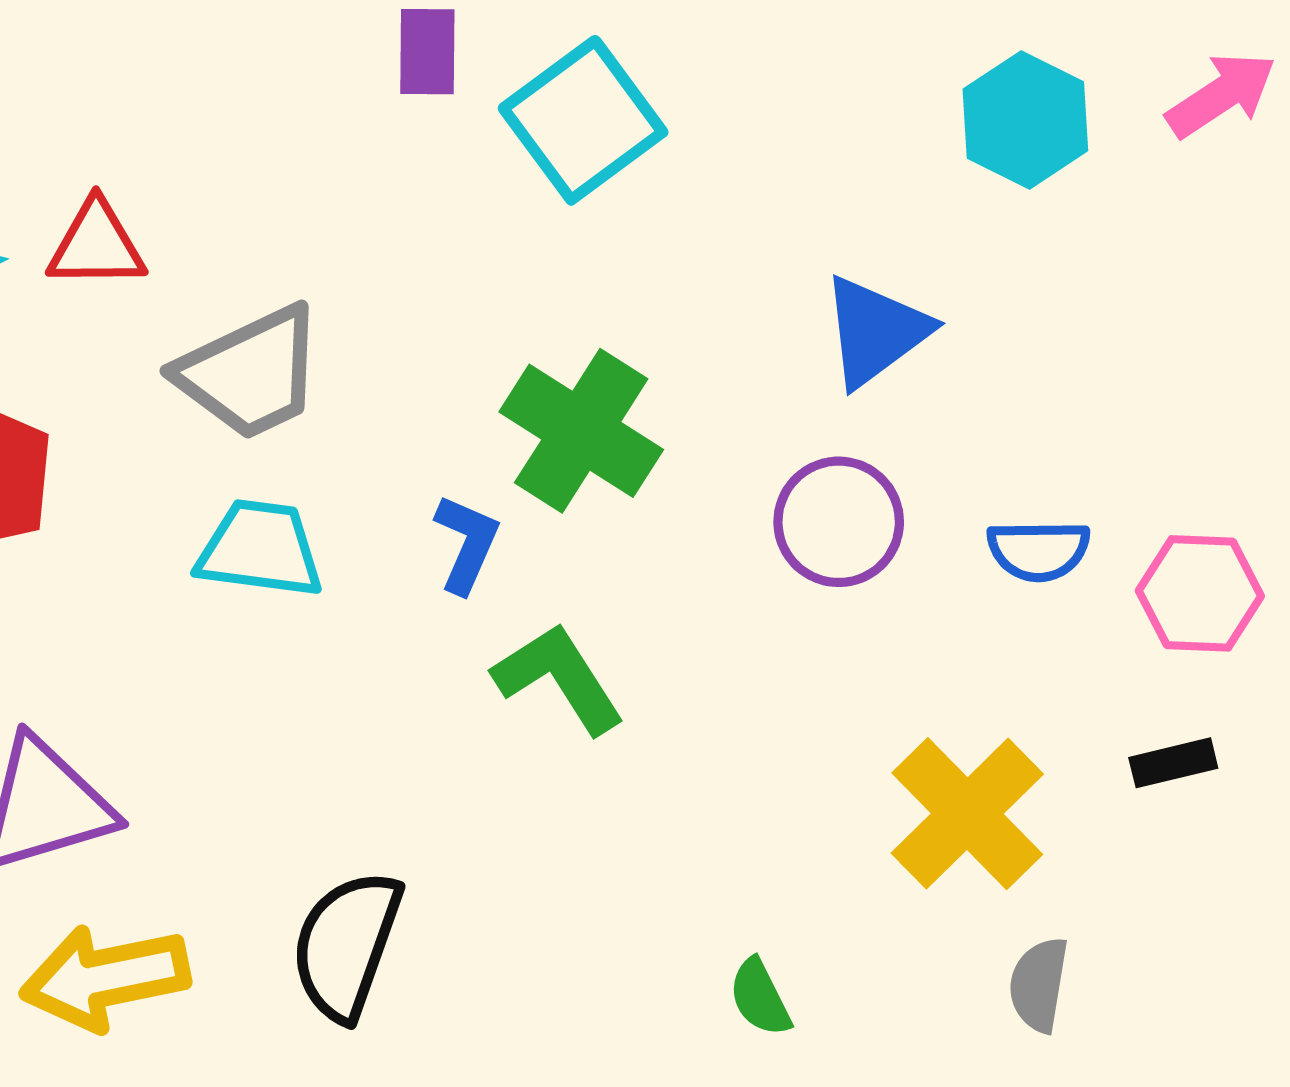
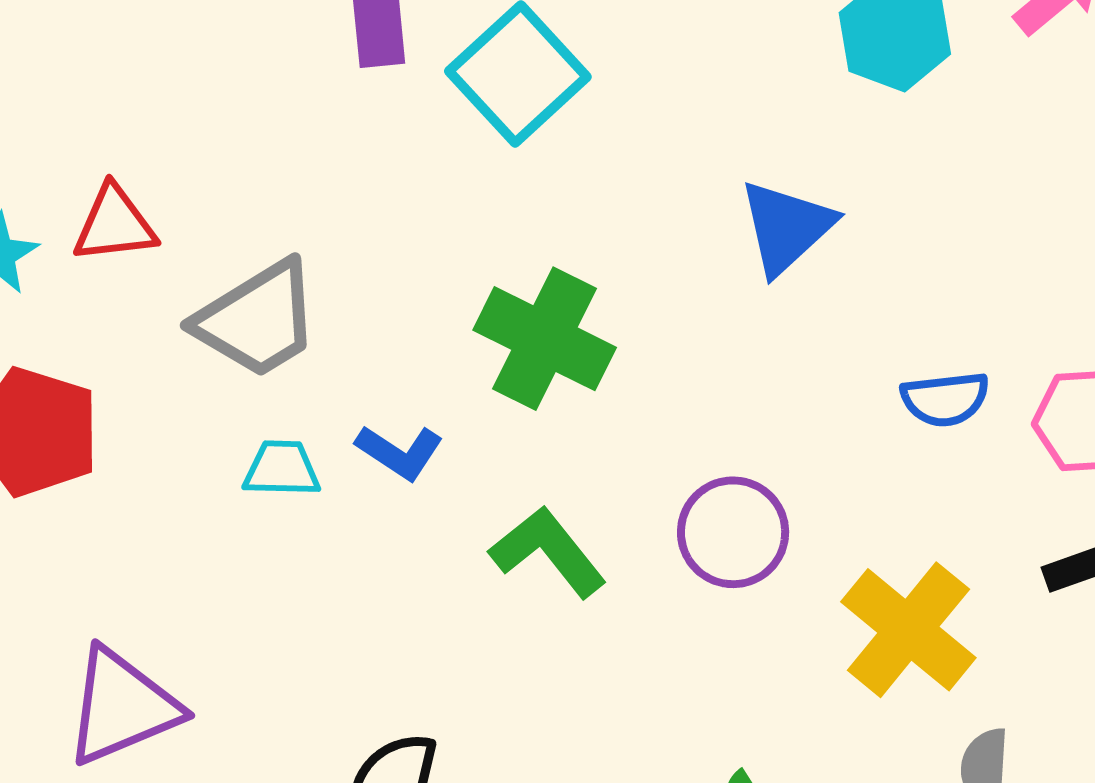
purple circle: (839, 522) -> (733, 532), moved
blue L-shape: (467, 544) -> (400, 452), moved, turned 106
cyan trapezoid: (260, 549) -> (282, 469), size x0.7

